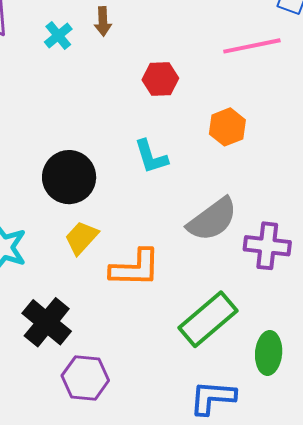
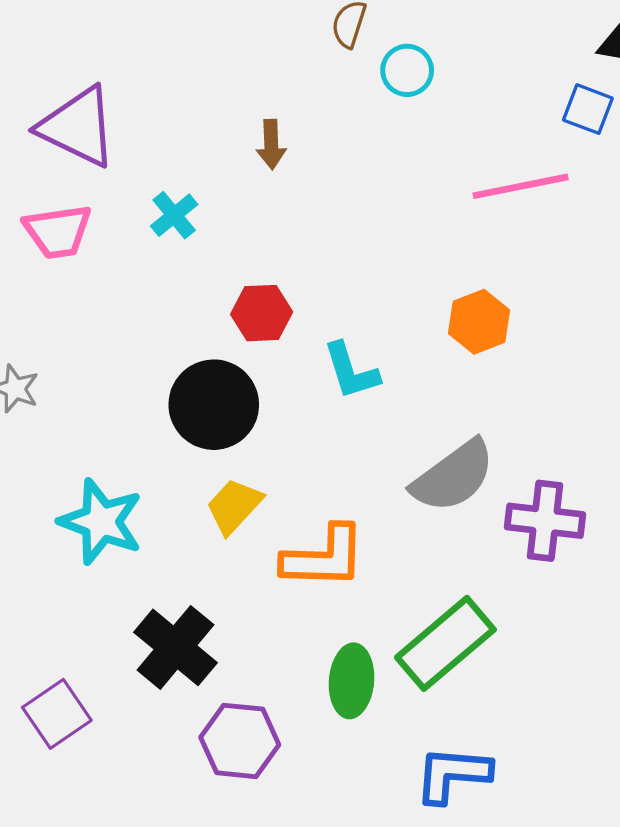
cyan cross: (58, 35) -> (174, 215), moved
red hexagon: (160, 79) -> (262, 313), moved
green ellipse: (269, 353) -> (351, 681), moved

